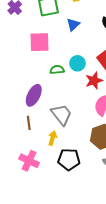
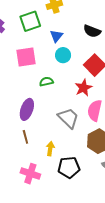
cyan circle: (77, 63) -> (63, 55), moved
gray trapezoid: (61, 115) -> (68, 118), moved

